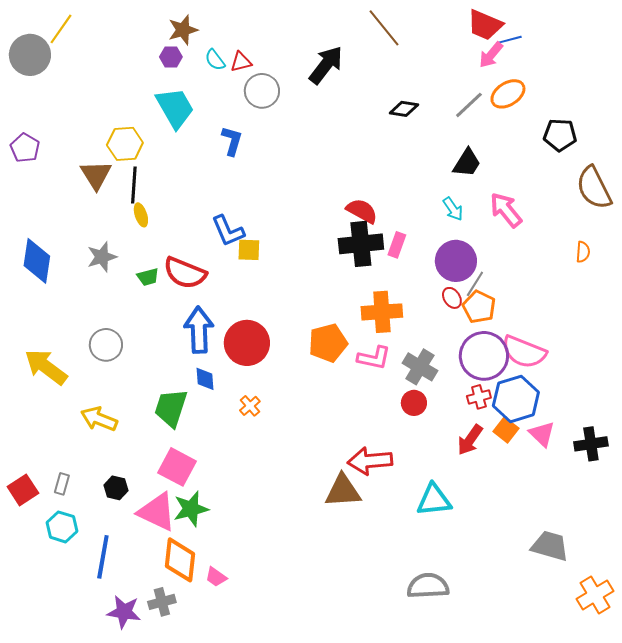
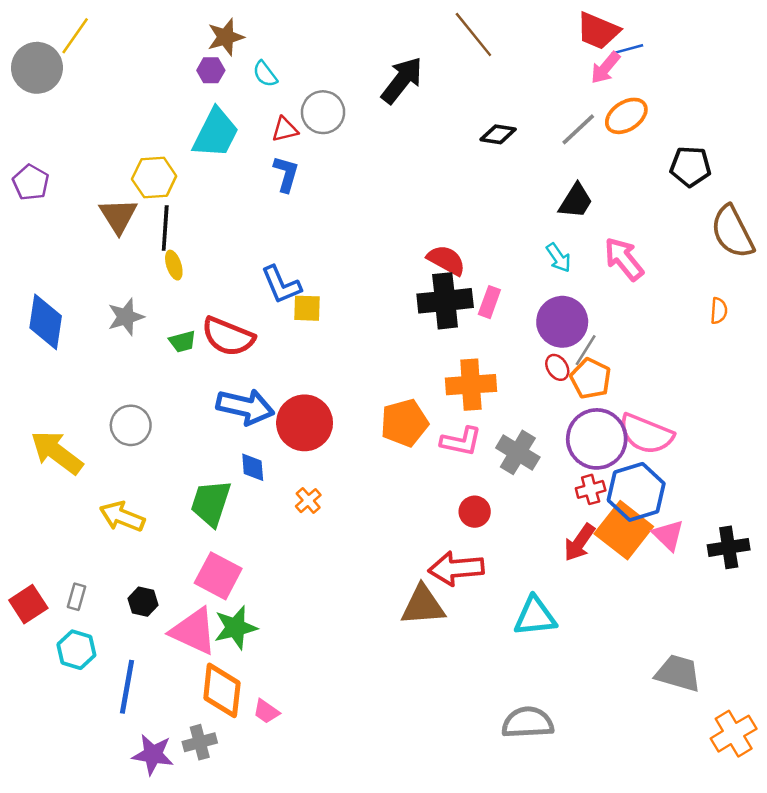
red triangle: (241, 62) -> (285, 129), moved
cyan trapezoid: (175, 108) -> (216, 133), turned 57
blue arrow: (199, 330) -> (245, 407), turned 105
red circle: (414, 403) -> (475, 512), moved
orange square: (506, 430) -> (624, 530), size x1.8

